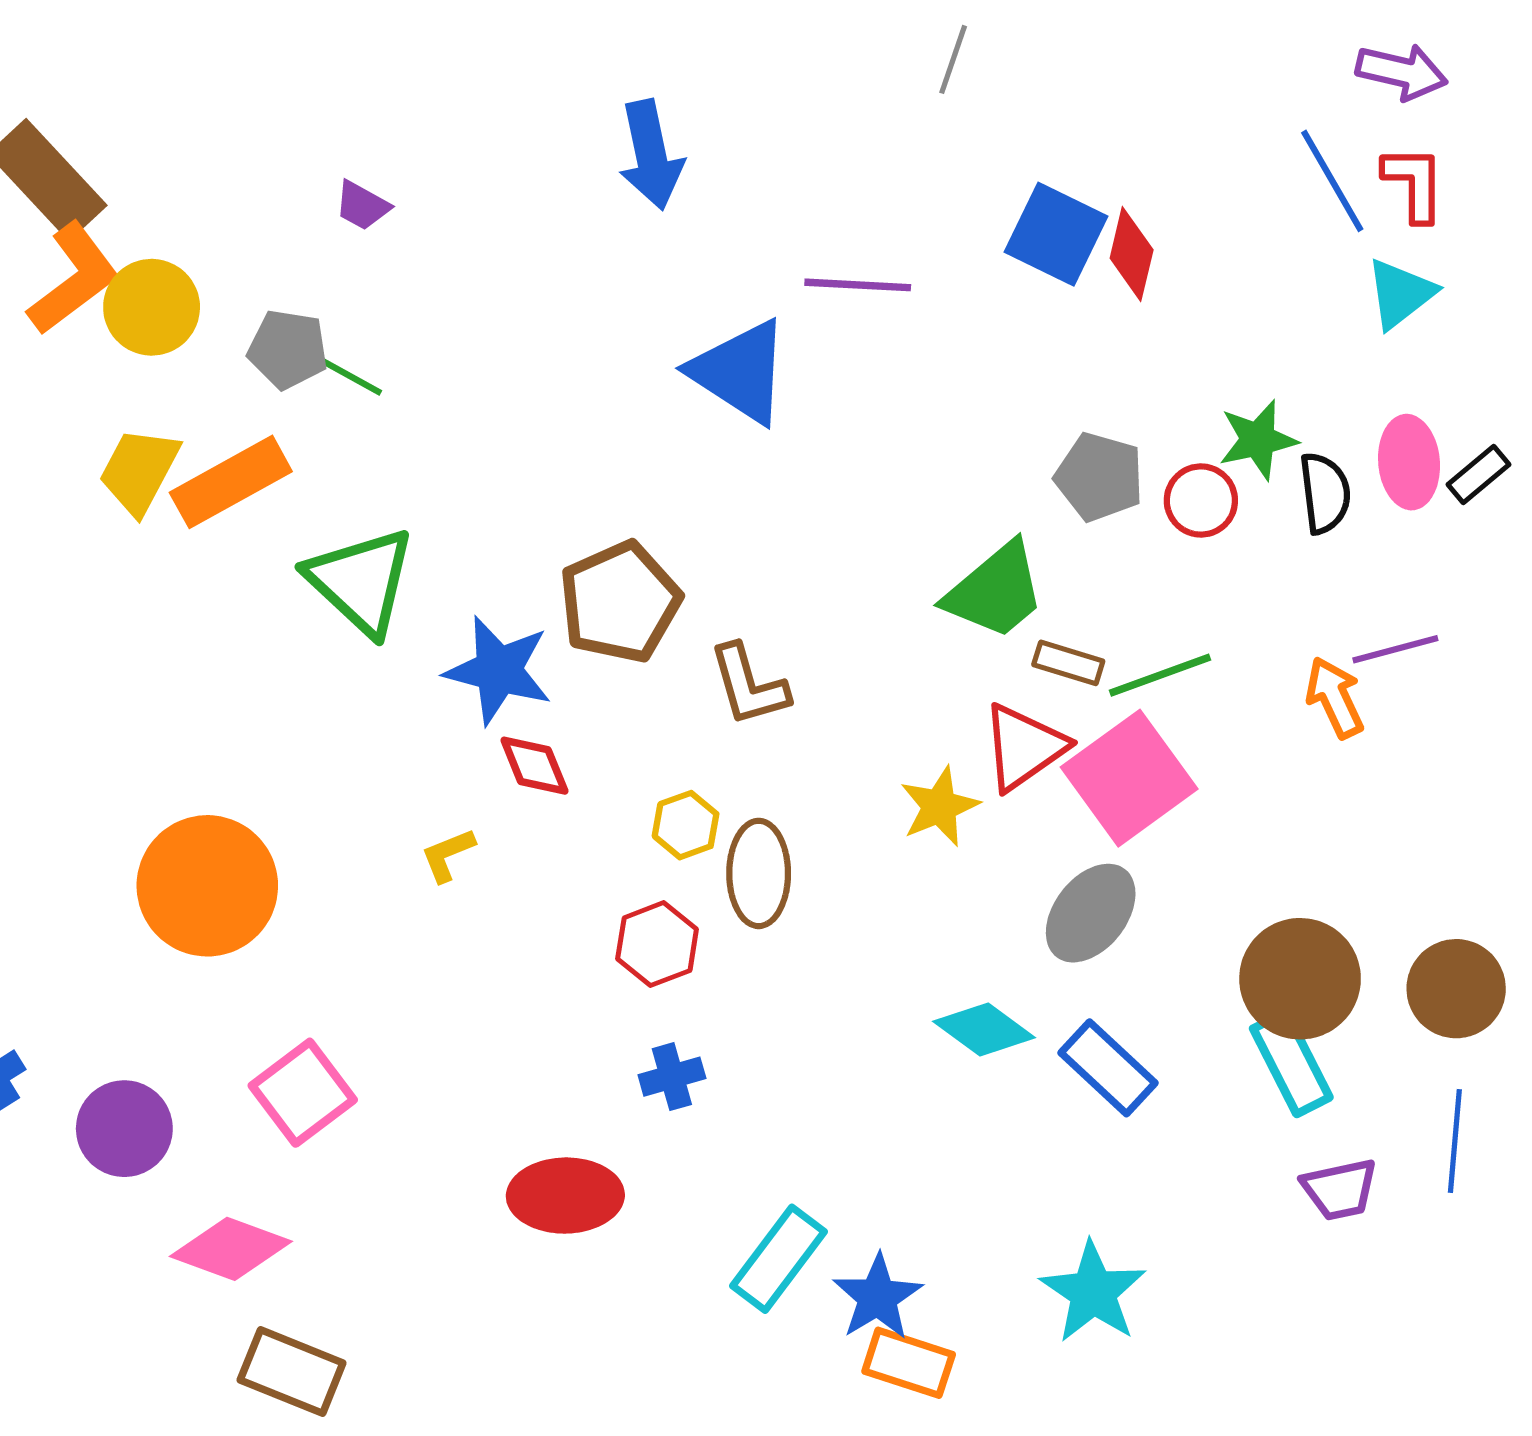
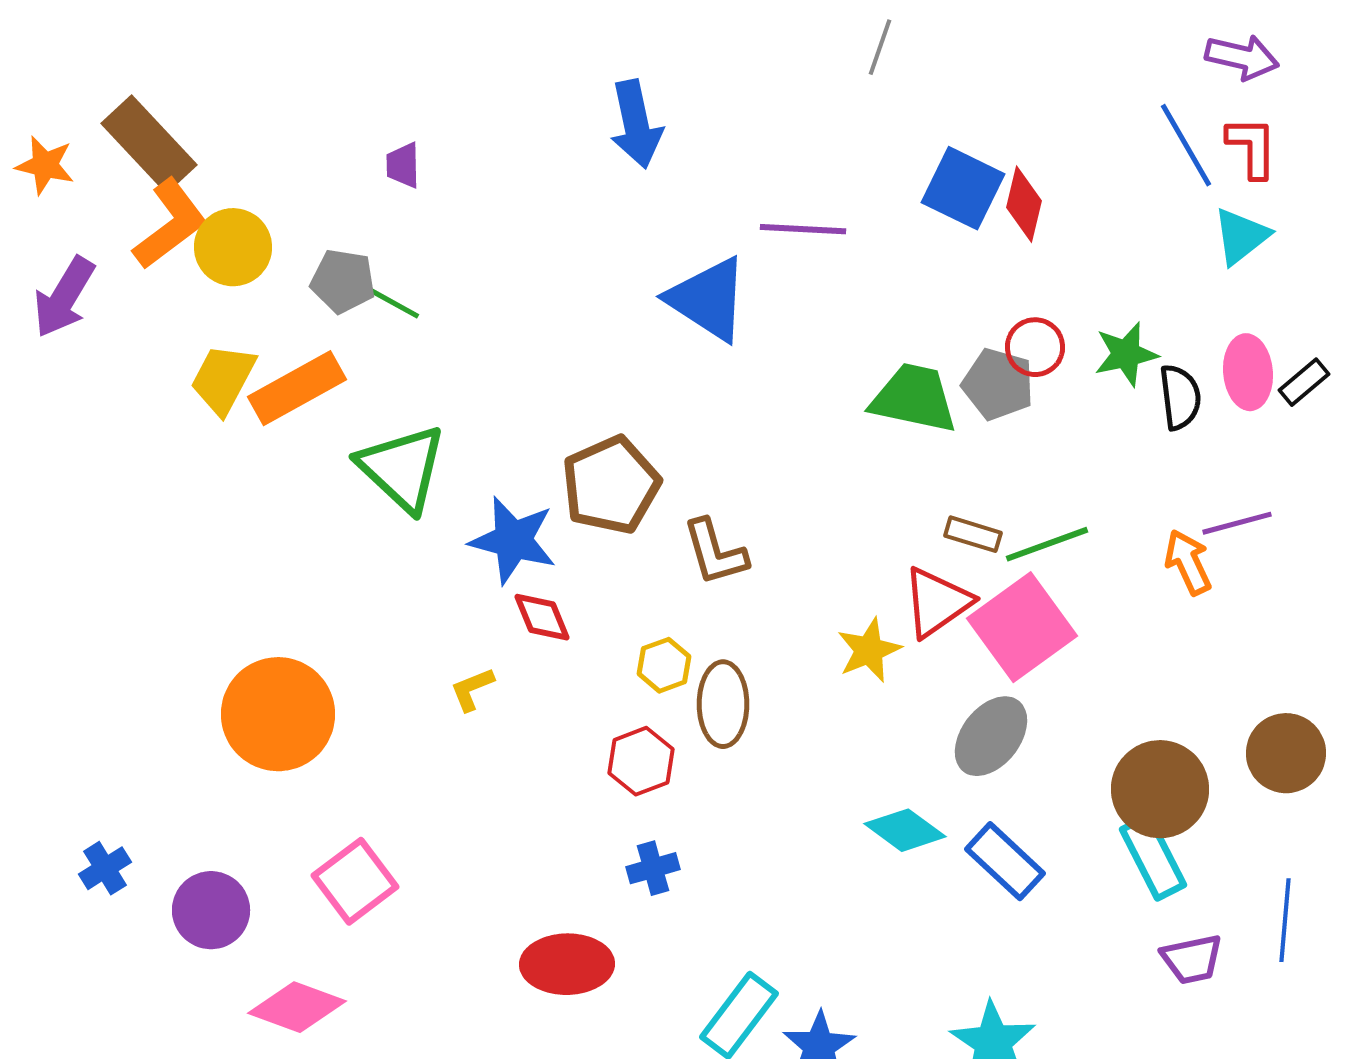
purple trapezoid: (362, 206) -> (403, 165), turned 60
red circle: (1201, 501) -> (1035, 347), moved
green trapezoid: (995, 591) -> (914, 398), moved, turned -128
brown circle: (1456, 989) -> (1286, 753), moved

